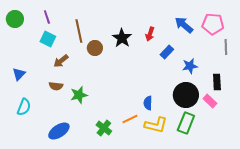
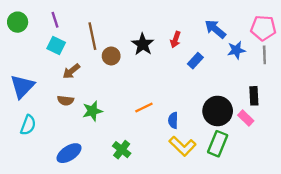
pink pentagon: (213, 24) -> (263, 28), moved
blue star: (190, 66) -> (236, 50), moved
blue triangle: (19, 74) -> (22, 86), size x1.6
orange line: (130, 119) -> (144, 107), moved
yellow L-shape: (156, 125) -> (183, 146), turned 30

